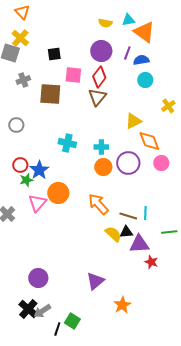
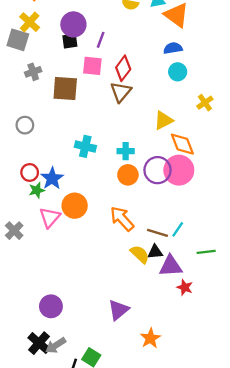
purple circle: (101, 51) -> (73, 24), moved
purple line: (127, 53) -> (101, 40), moved
pink circle: (161, 163) -> (179, 170), moved, size x1.6
cyan line: (145, 213) -> (178, 229), turned 32

